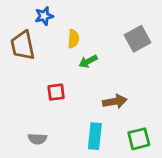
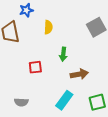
green arrow: (88, 61) -> (63, 54), moved, turned -56
cyan rectangle: (95, 136) -> (64, 100), turned 30

